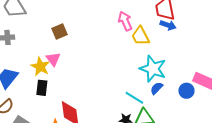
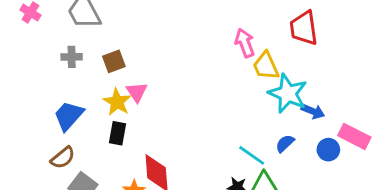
blue arrow: (168, 25) -> (313, 111), moved
brown square: (60, 32) -> (114, 61), moved
cyan star: (153, 69) -> (288, 94), moved

